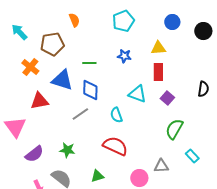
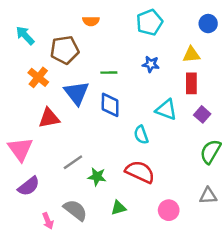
orange semicircle: (74, 20) -> (91, 21), turned 112
blue triangle: (62, 80) -> (77, 93), turned 35
gray line: (80, 114) -> (73, 162), moved
green star: (67, 150) -> (97, 177), moved
purple semicircle: (34, 154) -> (29, 186), moved
gray triangle: (161, 166) -> (208, 196), moved

